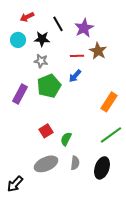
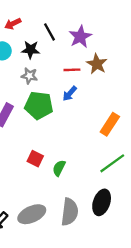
green pentagon: (49, 86) -> (39, 105), turned 30
red square: (46, 131) -> (35, 159), turned -32
gray semicircle: (75, 163) -> (70, 212), moved, size x1.6
gray ellipse: (46, 164) -> (32, 214), moved

